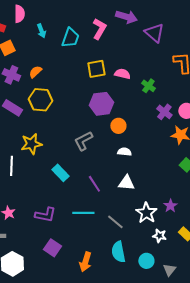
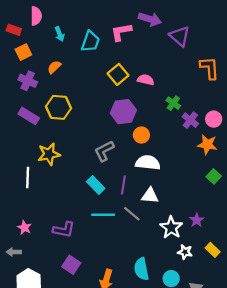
pink L-shape: (99, 29) -> (121, 32), turned -130
yellow square: (96, 69) -> (118, 74), turned -30
orange semicircle: (35, 72) -> (54, 67), moved
green cross: (148, 86) -> (173, 103), moved
white semicircle: (124, 152) -> (148, 163), size x1.6
cyan rectangle: (60, 173) -> (96, 185), moved
purple line: (94, 184) -> (123, 185), moved, turned 42
cyan line: (83, 213) -> (103, 215), moved
gray line: (115, 222) -> (132, 214), moved

